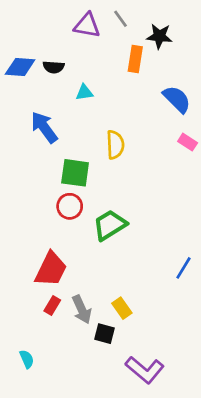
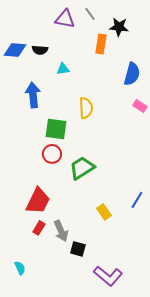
blue semicircle: (177, 99) -> (132, 74), turned 60
blue arrow: (44, 127) -> (33, 95), turned 30
yellow rectangle: (122, 308) -> (104, 212), moved

